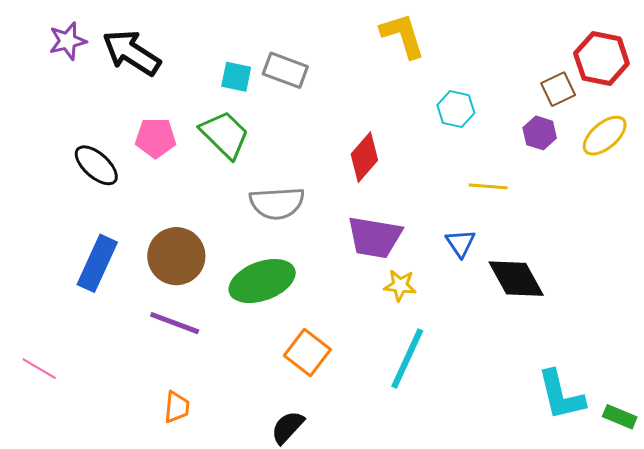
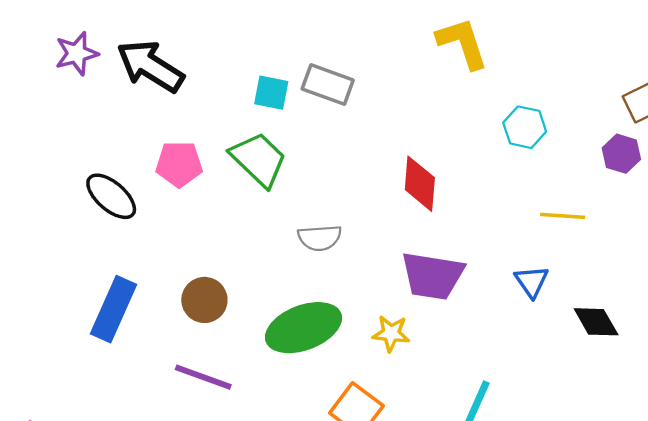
red diamond: (364, 157) -> (420, 184), turned -36
gray semicircle: (277, 203) -> (320, 238), size x0.7
brown circle: (176, 256) -> (204, 300), size x0.7
black diamond: (516, 279) -> (596, 322), size x0.7
yellow star: (400, 285) -> (391, 333), moved

